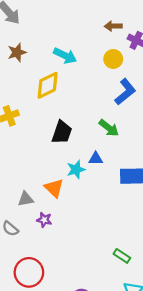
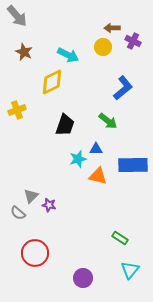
brown star: (17, 52) -> (24, 52), turned -30
yellow circle: (113, 59) -> (103, 47), moved
orange triangle: (54, 188) -> (98, 176), moved, turned -30
gray triangle: (26, 199) -> (31, 196), moved, turned -35

